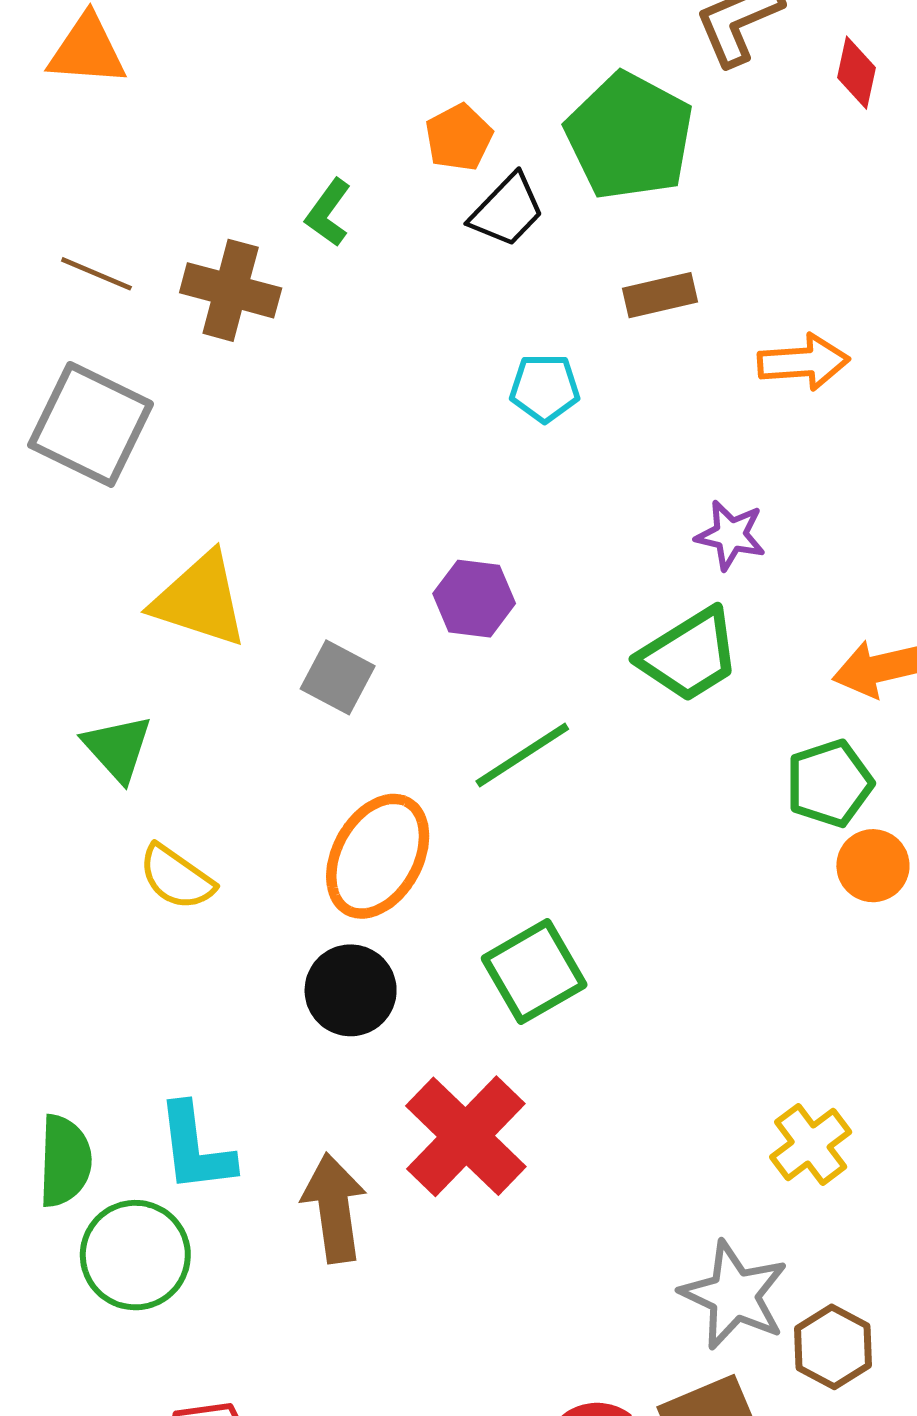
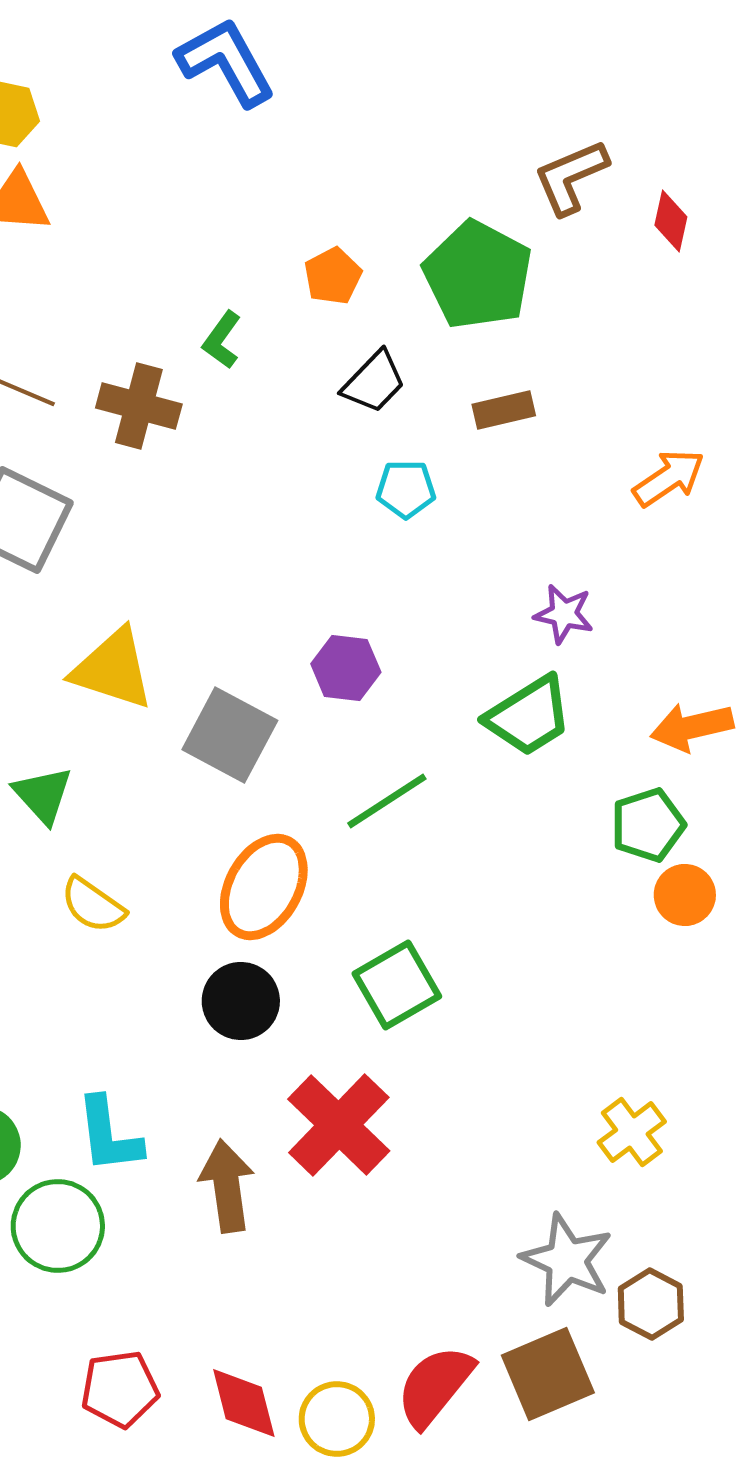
black trapezoid: (507, 210) -> (374, 382), moved
orange arrow: (804, 362) -> (669, 478), moved, turned -30
gray square: (338, 677) -> (230, 735), size x1.5

